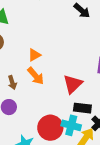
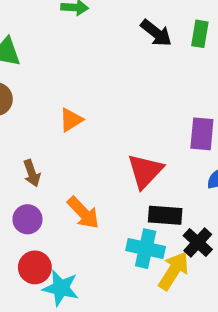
orange arrow: (36, 76) -> (83, 213), moved
red circle: (50, 128) -> (35, 267), moved, size x0.7

